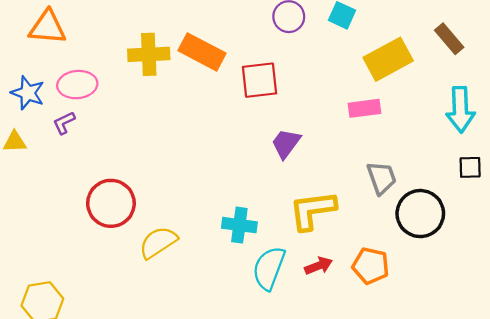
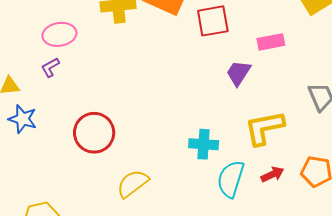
blue star: (28, 93) -> (23, 119), moved
pink rectangle: (364, 108) -> (271, 42), moved
yellow semicircle: (158, 242) -> (133, 184), moved

